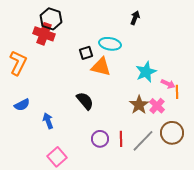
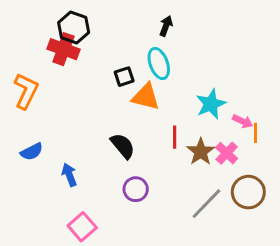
black arrow: (135, 18) -> (166, 26), moved
cyan ellipse: (110, 44) -> (159, 64), turned 60
purple circle: (100, 139) -> (136, 189), moved
red line: (121, 139) -> (175, 137), moved

